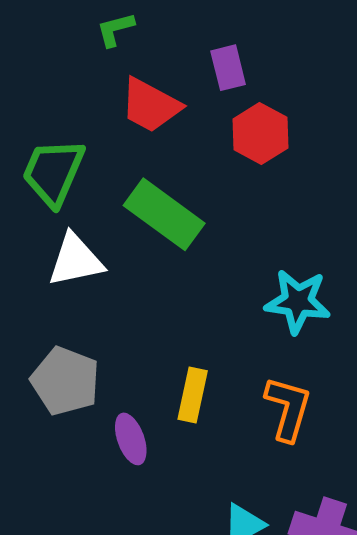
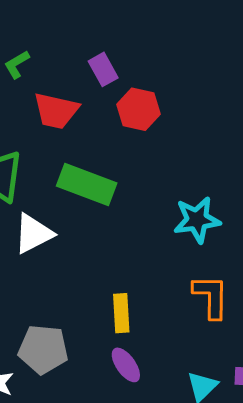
gray pentagon: (65, 381) -> (43, 349), moved
yellow rectangle: (193, 395) -> (121, 313), moved
purple ellipse: (131, 439) -> (126, 365), moved

